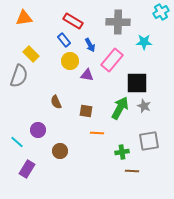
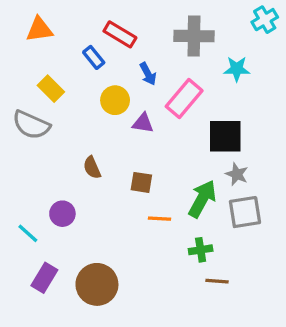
blue rectangle: (64, 40) -> (94, 57), moved
gray semicircle: (19, 76) -> (31, 125), turned 95
green arrow: (120, 108) -> (202, 199), moved
gray square: (149, 141) -> (245, 212), moved
brown circle: (60, 151) -> (97, 284), moved, size x1.6

